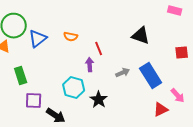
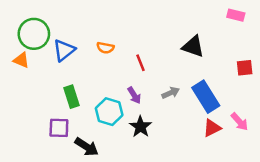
purple arrow: (90, 65) -> (134, 95), moved, turned 152
green rectangle: (21, 76) -> (71, 97), moved
red triangle: (161, 110) -> (212, 128), moved

